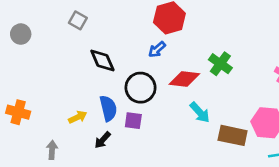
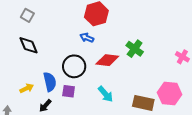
blue arrow: (157, 49) -> (87, 38), turned 64
black diamond: (102, 60) -> (29, 45), moved
cyan arrow: (200, 112) -> (106, 94), moved

